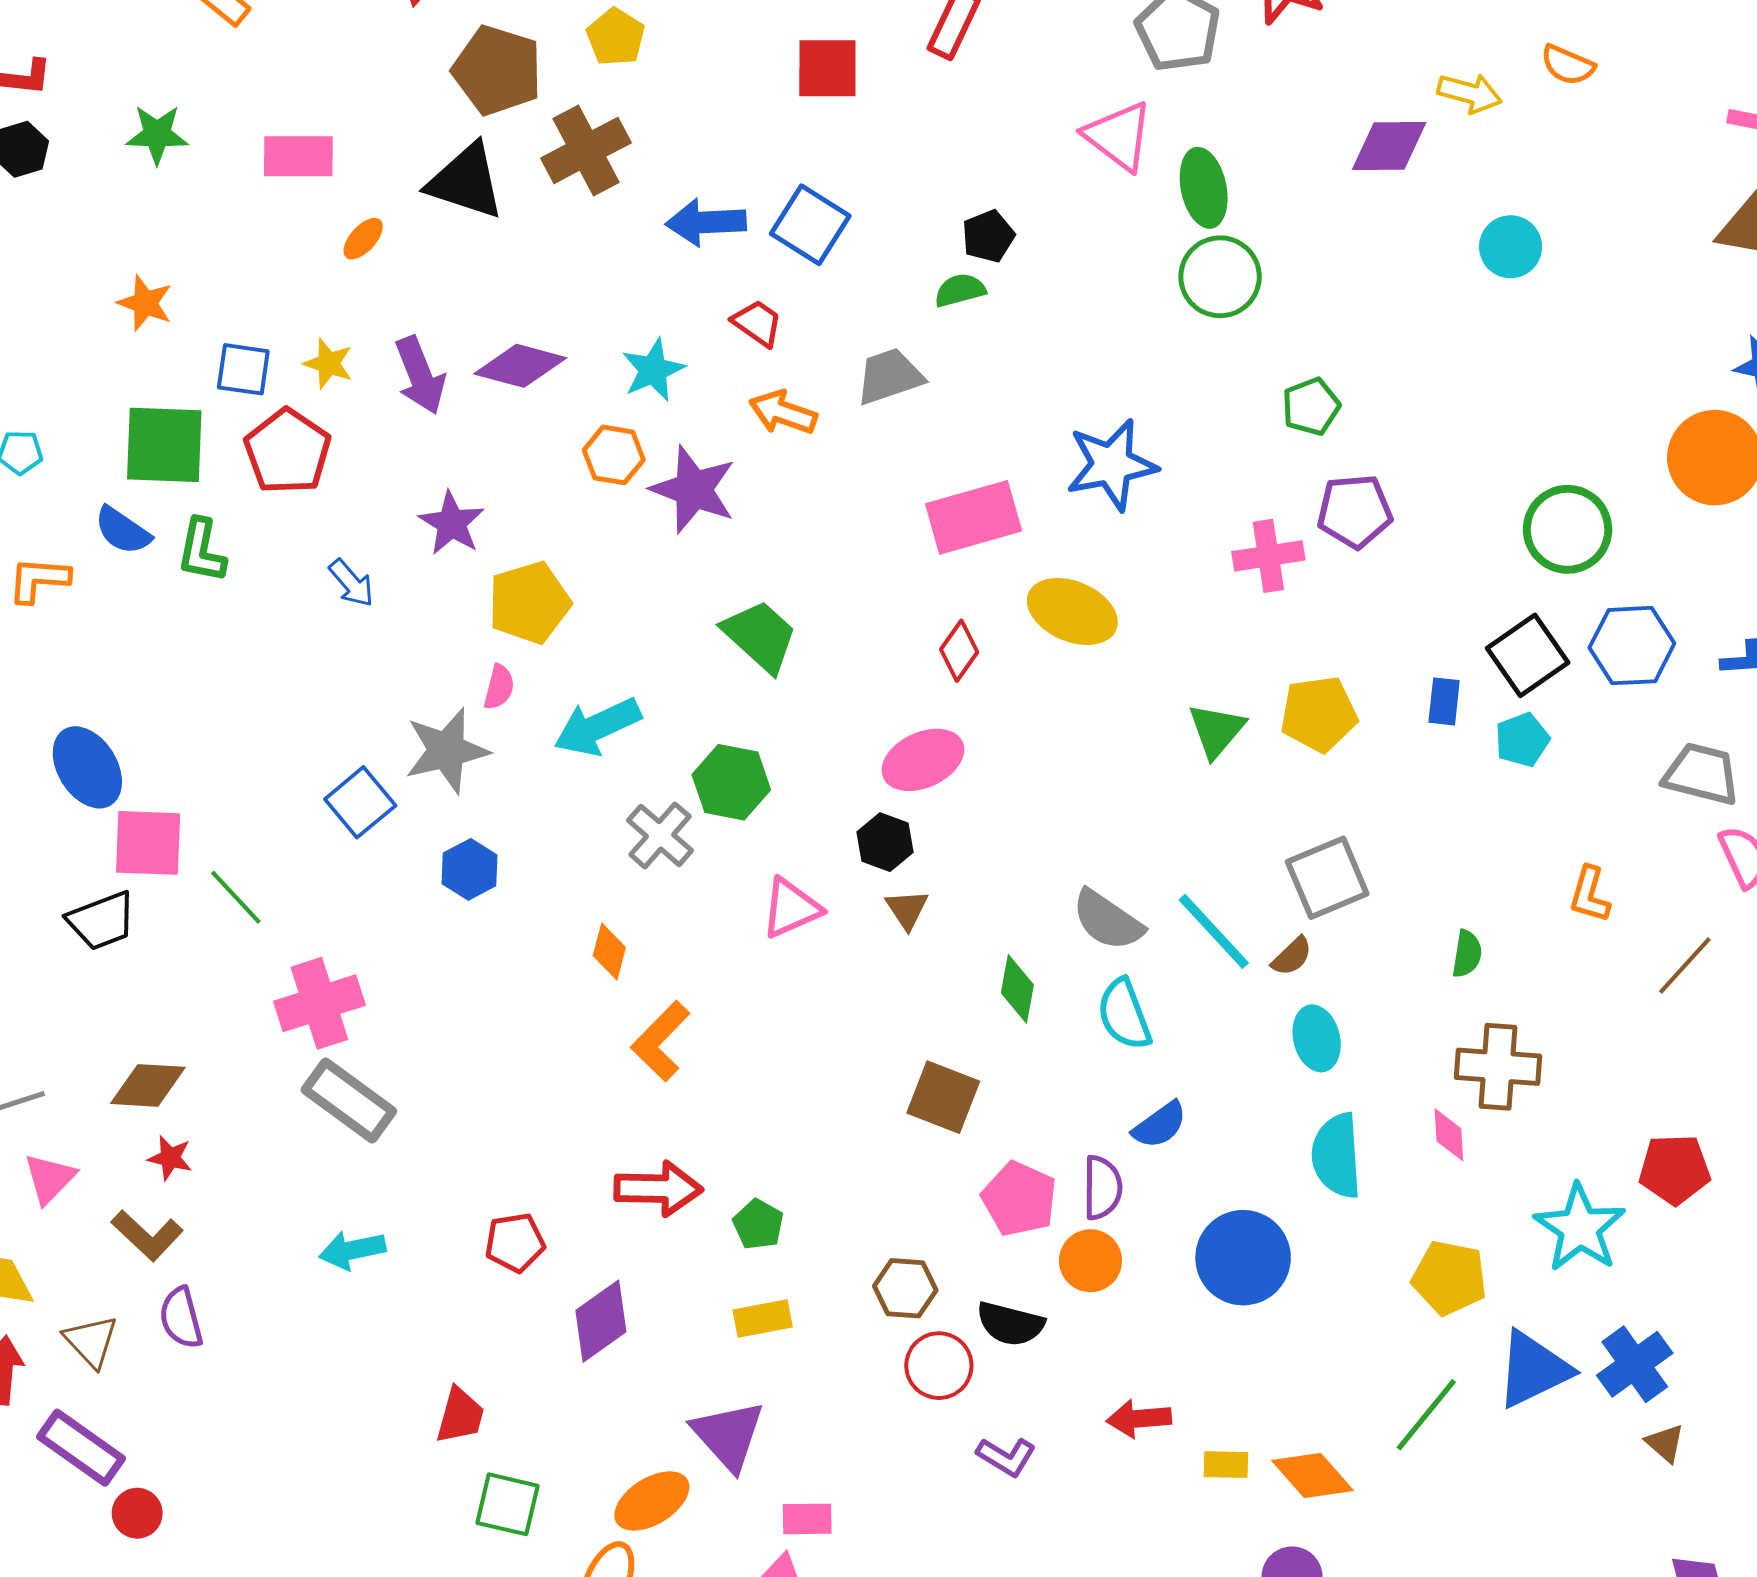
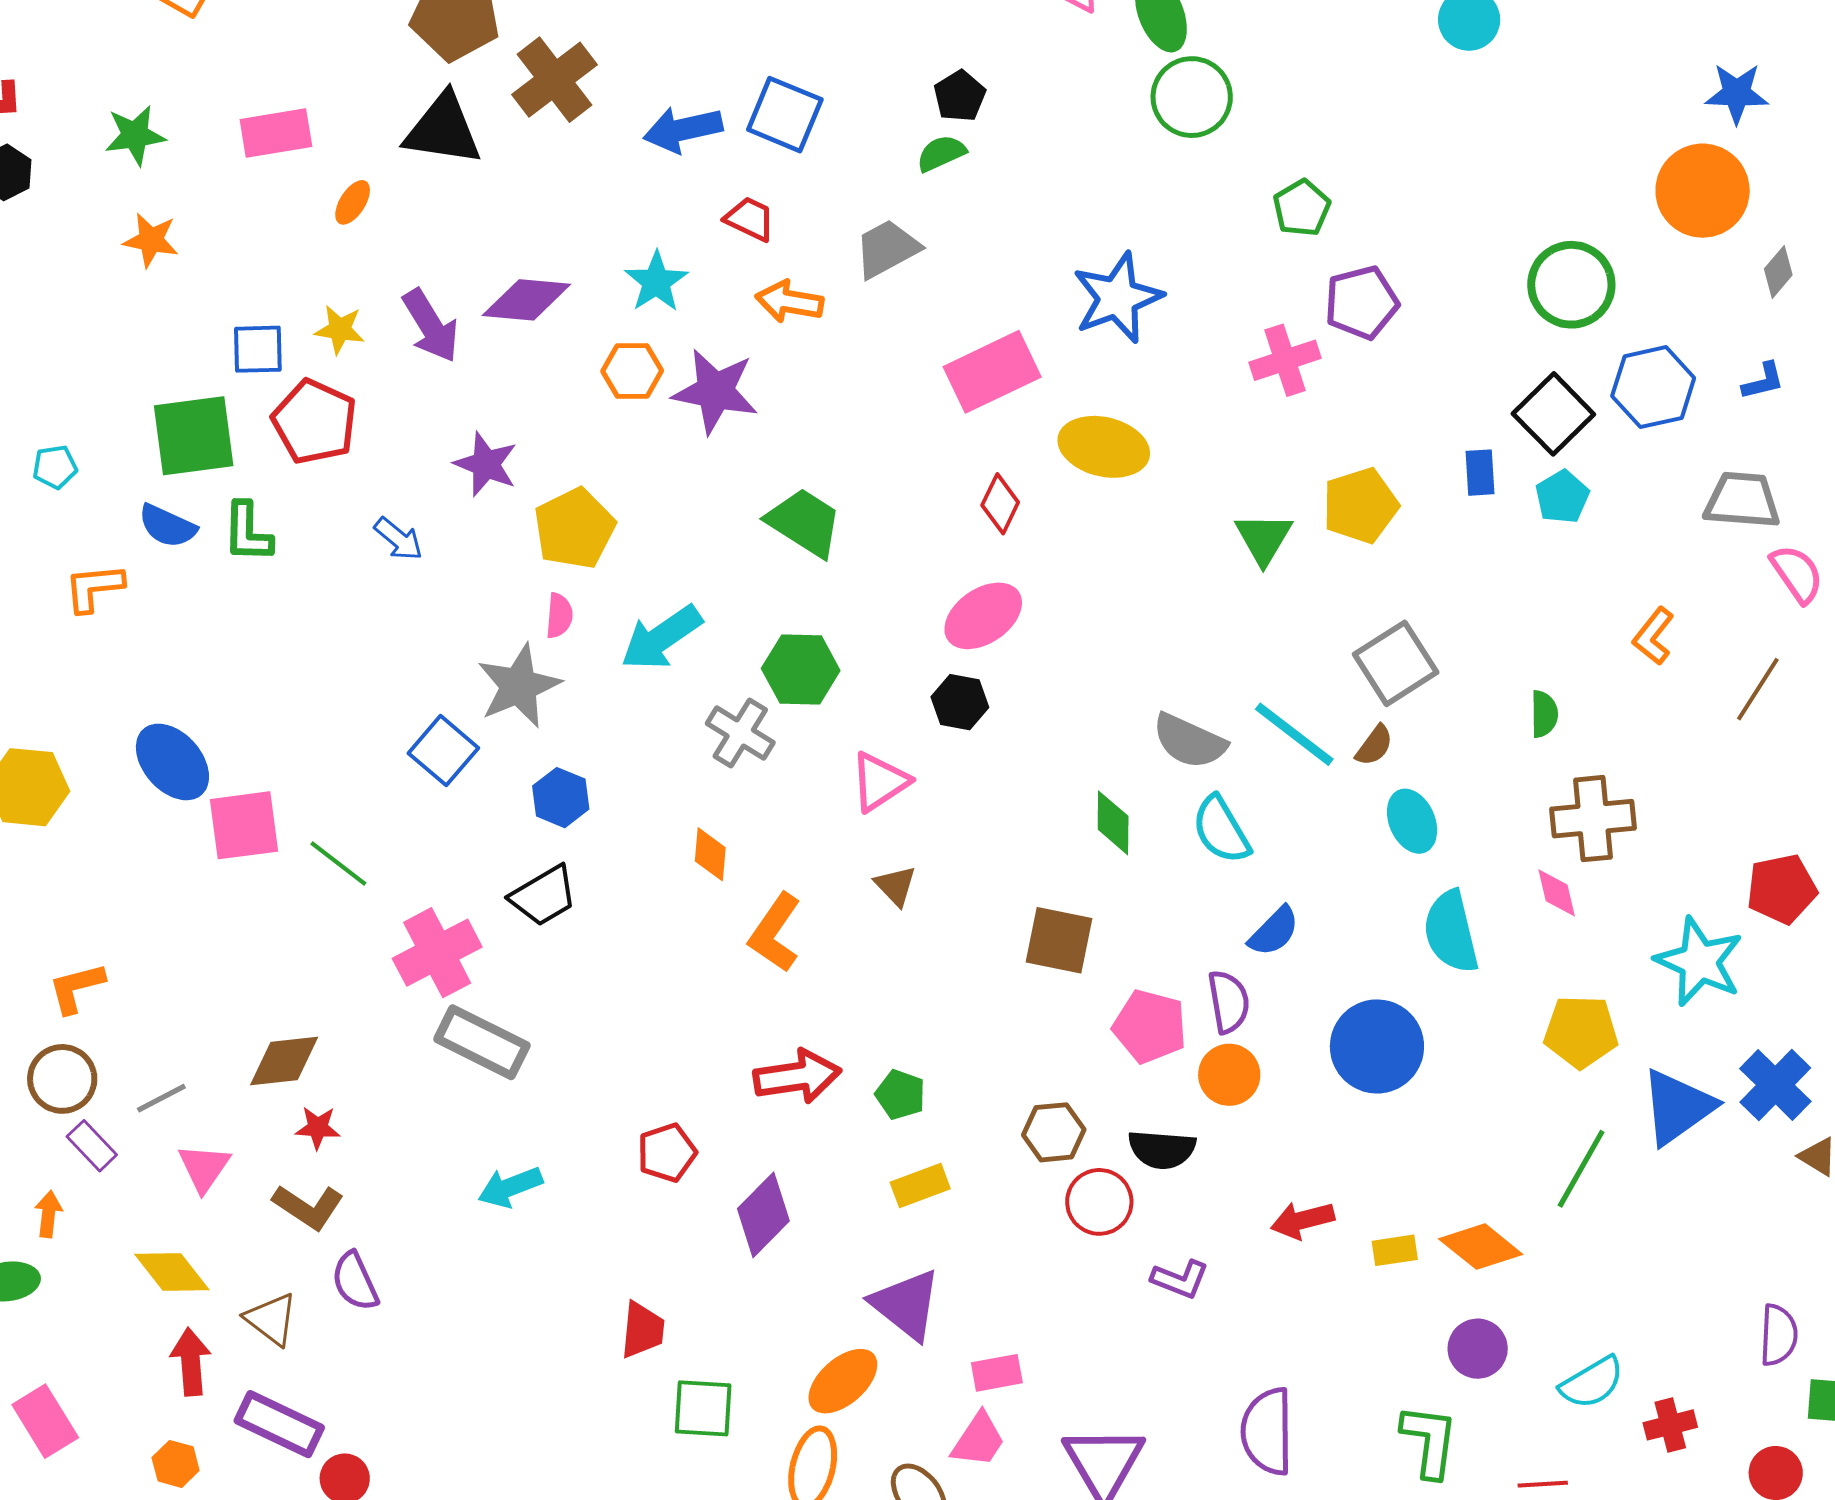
orange star: (145, 303) -> (151, 240), moved
orange L-shape: (1590, 895) -> (1653, 636), turned 32
brown triangle: (907, 909) -> (896, 886), moved
black trapezoid: (102, 921) -> (544, 896), moved

